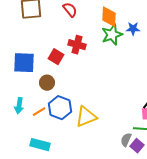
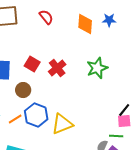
blue star: (133, 29) -> (109, 20), moved
green star: (112, 35) -> (97, 68), moved
red cross: (77, 45) -> (57, 68), moved, turned 36

